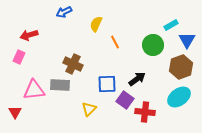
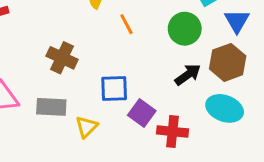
black arrow: (137, 79) -> (188, 75), moved
gray rectangle: (60, 85) -> (51, 107), moved
cyan ellipse: (179, 97) -> (225, 108), turned 55

